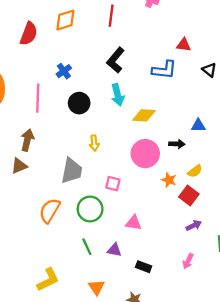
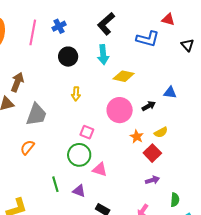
pink line: (38, 98) -> (33, 32), moved
black arrow: (177, 144) -> (149, 106), turned -40
gray trapezoid: (72, 171) -> (36, 115), moved
green circle: (90, 209) -> (79, 155), moved
orange semicircle: (50, 211) -> (27, 147), size x0.7

